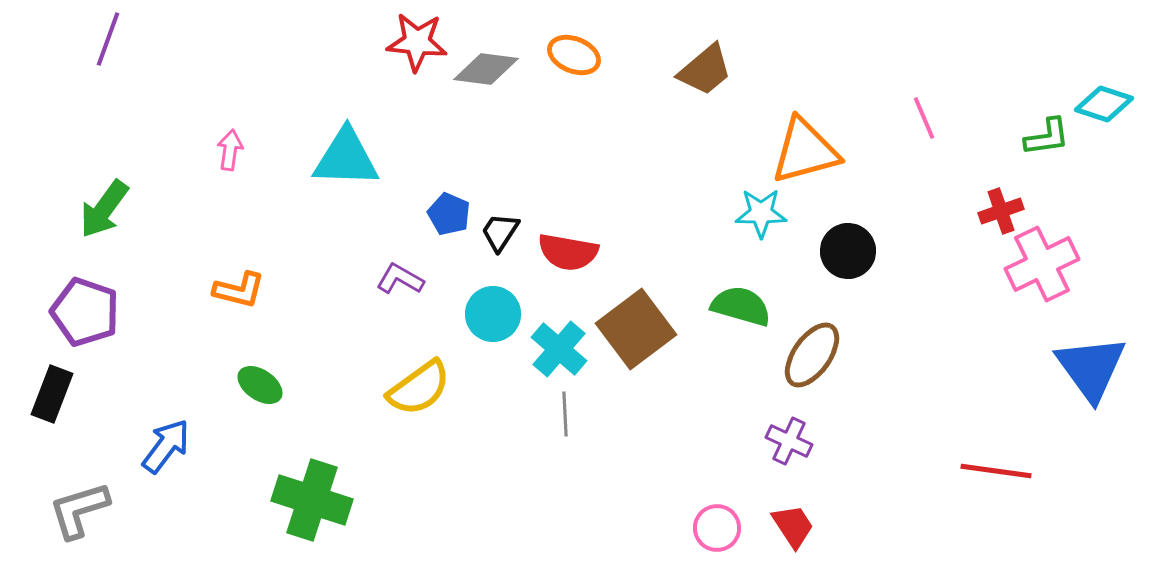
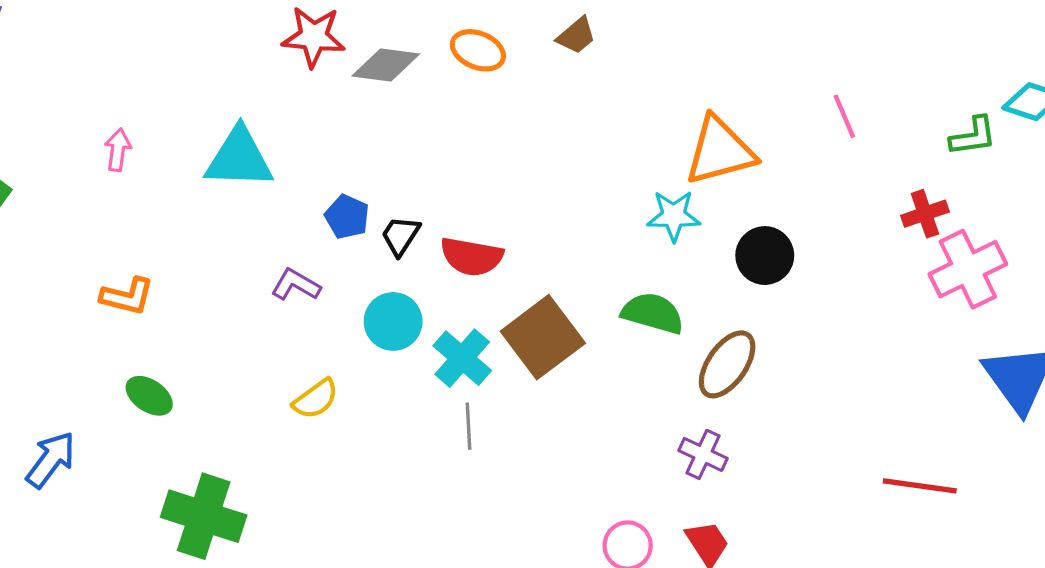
brown trapezoid: (705, 70) -> (576, 36), moved, size x0.7
yellow semicircle: (419, 388) -> (316, 399), size x0.7

